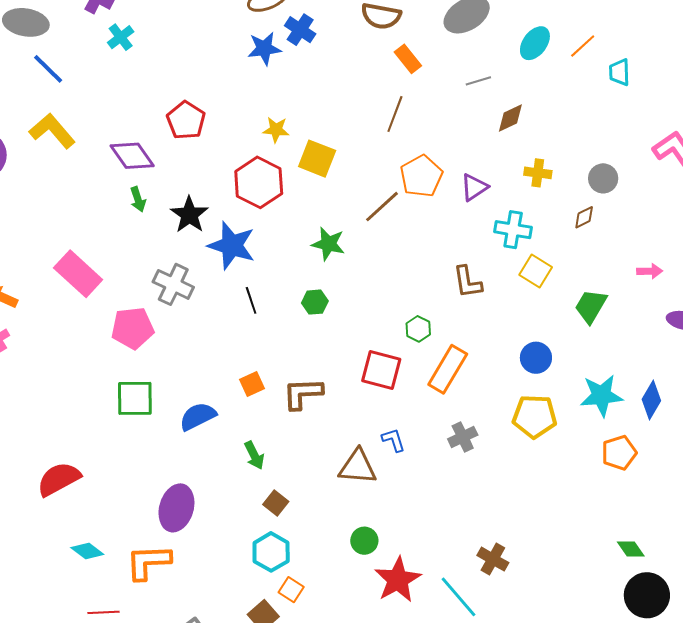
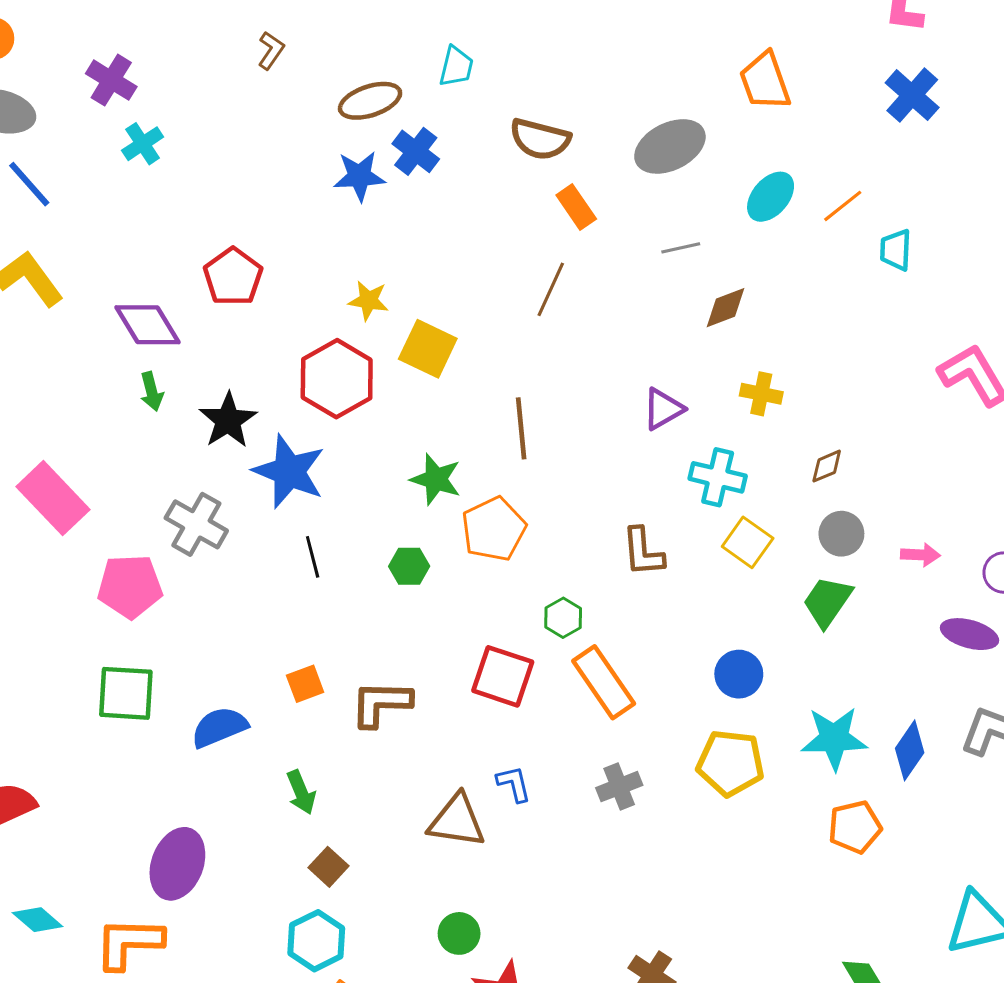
orange pentagon: (421, 176) -> (494, 529), moved
gray circle: (603, 178) -> (841, 534), moved
brown line: (382, 207) -> (521, 428), turned -57
orange rectangle: (448, 369) -> (604, 682), turned -69

